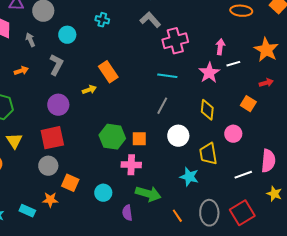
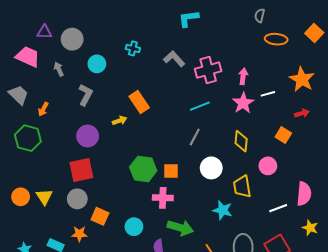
gray L-shape: (150, 20) -> (174, 59), moved
pink arrow: (220, 47) -> (243, 76), moved
orange arrow: (21, 71) -> (43, 109), moved, turned 136
cyan line: (167, 76) -> (200, 106), turned -30
yellow triangle: (14, 141) -> (44, 197), moved

